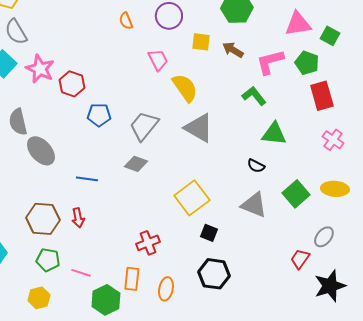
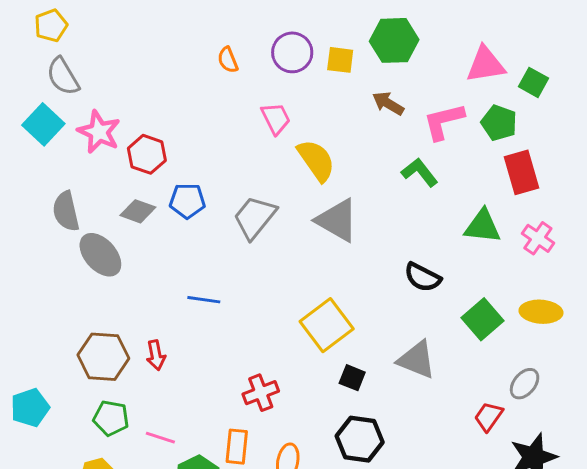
yellow square: (201, 42) -> (340, 60), moved
green triangle: (274, 134) -> (483, 226), moved
gray diamond: (136, 164) -> (138, 211), moved
black semicircle: (256, 166) -> (423, 277), size x1.4
blue line: (87, 179) -> (204, 300), moved
gray triangle: (254, 205) -> (417, 360), moved

